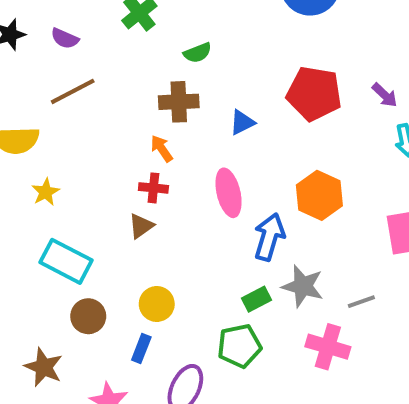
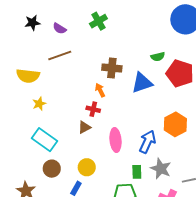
green semicircle: (198, 53) -> (158, 57), moved
blue triangle: (242, 122) -> (142, 83), size x1.6
pink ellipse: (229, 193) -> (116, 140), moved
green rectangle: (256, 299) -> (137, 172), turned -72

